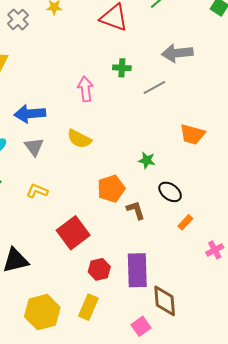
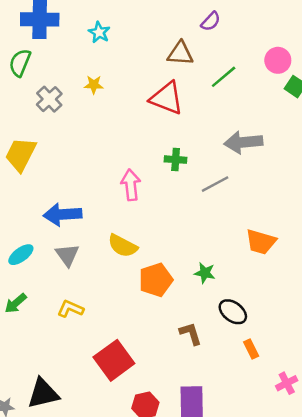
orange pentagon: (111, 189) -> (156, 280), moved
orange rectangle: (185, 222) -> (251, 349), turned -70

